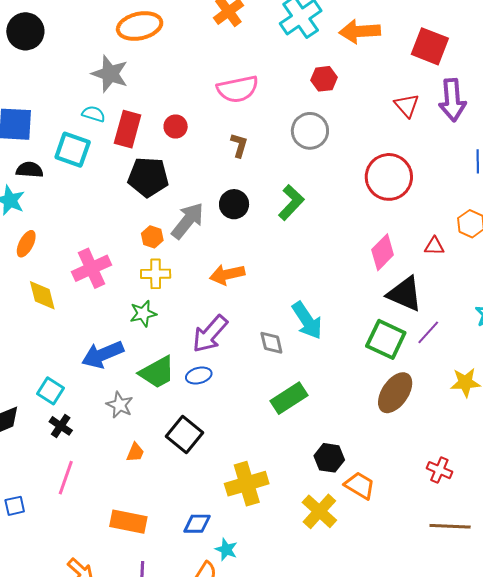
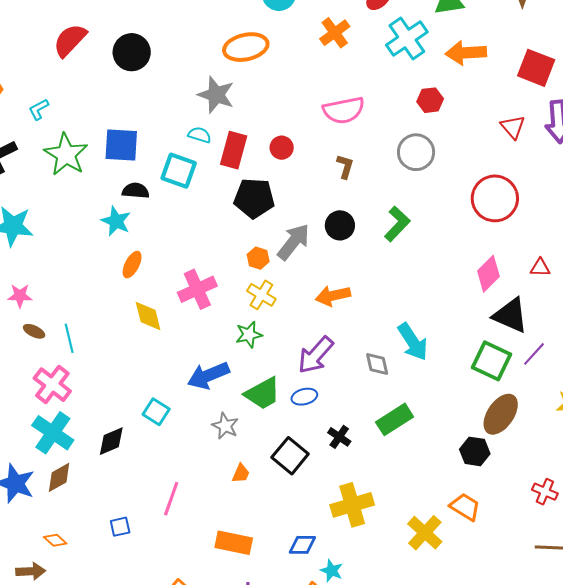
yellow cross: (156, 274) -> (261, 295), turned 32
black cross: (61, 426) -> (339, 437), moved
black hexagon: (329, 458) -> (475, 451), moved

